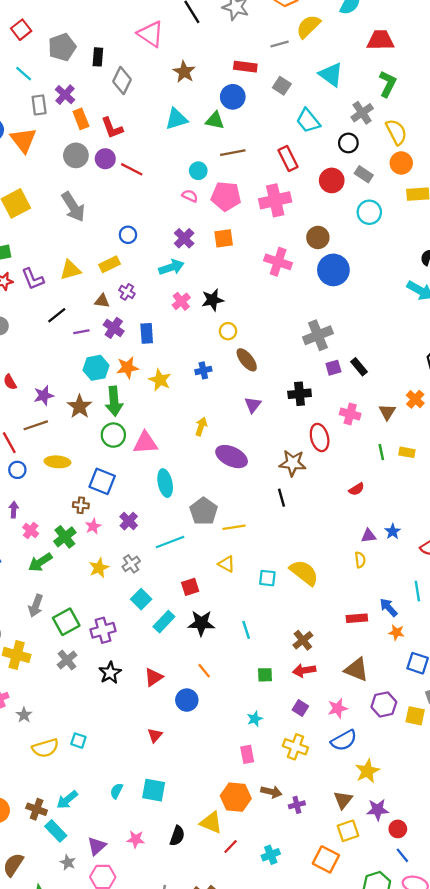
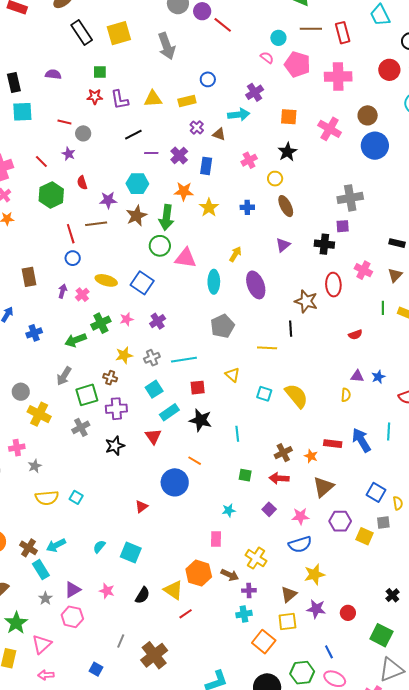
red rectangle: (288, 159) -> (343, 33), moved
orange square: (224, 238) -> (289, 117), moved
black star: (213, 300) -> (287, 152), moved, turned -30
brown triangle: (102, 301) -> (219, 134), moved
pink cross: (181, 301) -> (249, 160), moved
black rectangle: (359, 367) -> (397, 243), moved, turned -49
cyan hexagon: (96, 368) -> (137, 184), moved
purple square: (333, 368) -> (343, 226), moved
purple ellipse: (232, 457) -> (256, 285), turned 32
yellow ellipse: (57, 462) -> (106, 280), moved
cyan ellipse: (165, 483) -> (214, 282), moved
brown cross: (81, 505) -> (110, 378), moved
yellow line: (234, 527) -> (267, 348), moved
pink cross: (31, 530) -> (82, 295), moved
cyan line: (170, 542) -> (184, 360), moved
blue arrow: (389, 607) -> (361, 440), size x1.4
orange star: (396, 632) -> (311, 456), moved
brown triangle: (356, 669) -> (323, 487), turned 45
orange line: (204, 671) -> (195, 461), turned -32
red triangle: (153, 677) -> (153, 436), moved, turned -42
blue circle: (187, 700) -> (175, 482), size x1.4
yellow cross: (295, 747) -> (256, 558), moved
red circle: (398, 829) -> (348, 613), moved
cyan cross: (271, 855) -> (244, 614), moved

